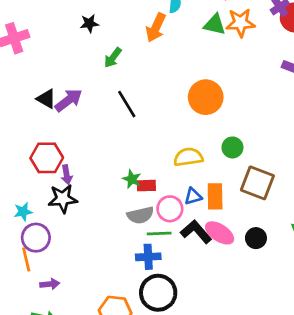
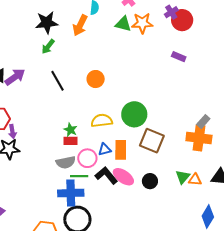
black star: (89, 23) -> (47, 23), moved, size x1.6
orange circle: (206, 97) -> (96, 79), moved, size x0.7
green circle: (232, 147) -> (134, 114), size x1.6
green star: (132, 179) -> (70, 130), moved
blue cross: (148, 257) -> (71, 193), size x1.4

